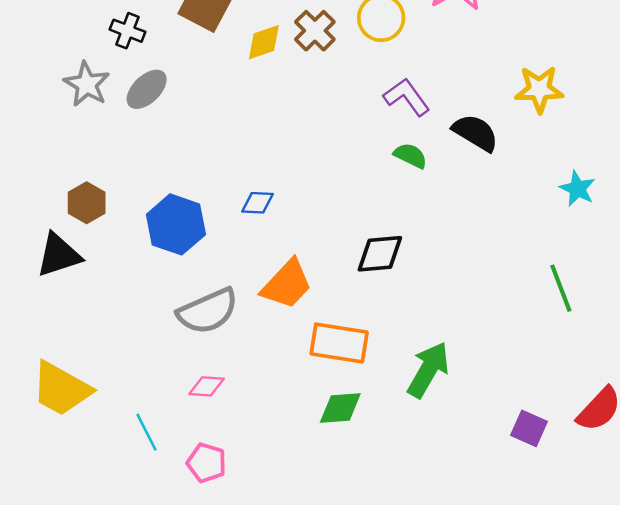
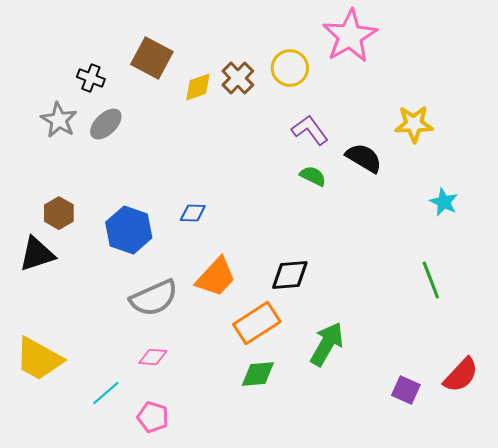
black diamond: (380, 254) -> (290, 275), moved
orange rectangle: (339, 343) -> (257, 323), turned -42
cyan line: (147, 432) -> (106, 393), turned 76

